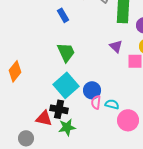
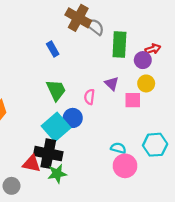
blue circle: (92, 90) -> (73, 118), moved
pink semicircle: (96, 102) -> (89, 97), moved
cyan semicircle: (112, 104) -> (118, 148), moved
black cross: (59, 109) -> (48, 154), size x1.4

